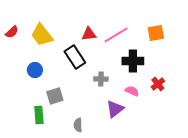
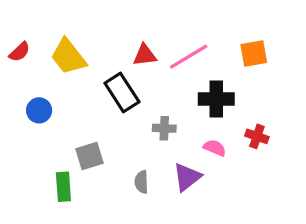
blue circle: (35, 70) -> (39, 110), moved
red cross: (158, 84) -> (257, 136), turned -32
gray semicircle: (78, 125) -> (141, 182), moved

